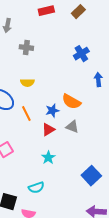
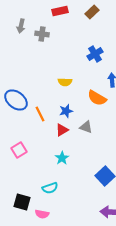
gray cross: (26, 48) -> (42, 34), moved
yellow semicircle: (27, 83) -> (65, 82), moved
orange semicircle: (71, 102) -> (97, 98), moved

